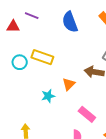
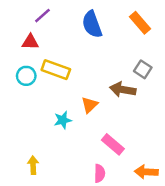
purple line: (32, 16) -> (42, 16), turned -64
red triangle: (13, 26) -> (30, 42), moved

